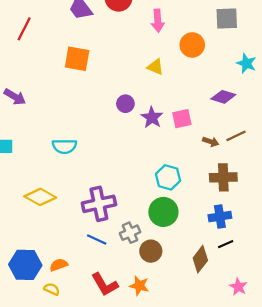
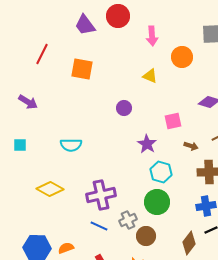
red line: (24, 29) -> (42, 54), moved
purple star: (152, 117) -> (147, 144), moved
brown arrow: (211, 142) -> (191, 146), moved

